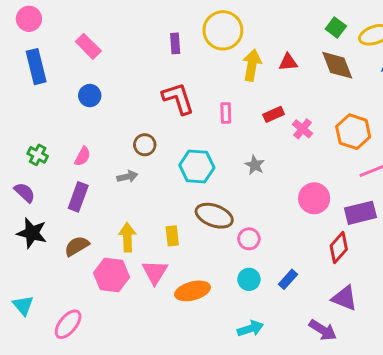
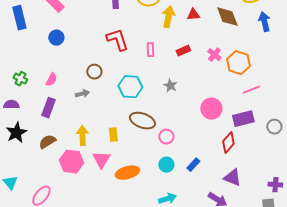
pink cross: (303, 129) -> (214, 55), moved
purple semicircle: (25, 193) -> (11, 105), turned -42
black star: (32, 233) -> (16, 133), turned 30

